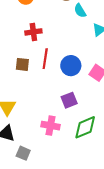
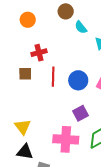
brown square: (22, 64) -> (25, 74), moved
pink cross: (50, 126) -> (66, 139), size x1.4

